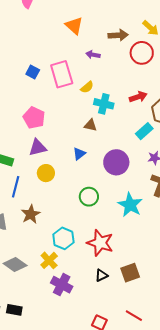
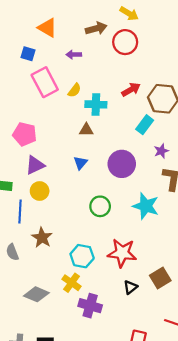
blue square: (33, 72) -> (28, 54), moved
yellow circle: (46, 173) -> (40, 191), moved

